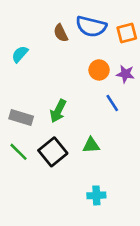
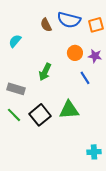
green arrow: (58, 111) -> (45, 72), moved
green triangle: (91, 145) -> (69, 110), size x1.5
cyan cross: (96, 195) -> (94, 152), moved

